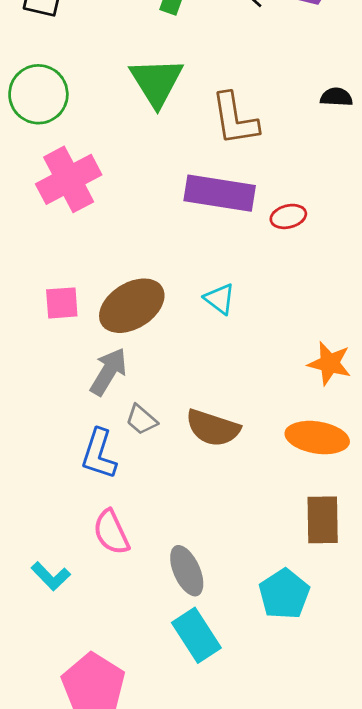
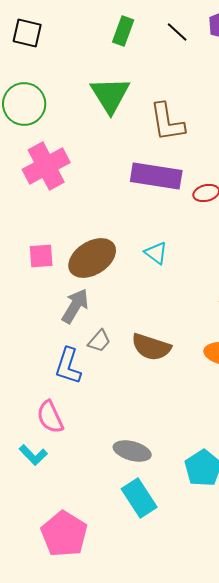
gray trapezoid: (141, 420) -> (99, 341), turned -90
pink semicircle: (111, 532) -> (50, 417), moved
gray ellipse: (187, 571) -> (132, 451), turned -51

